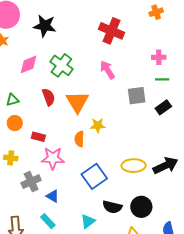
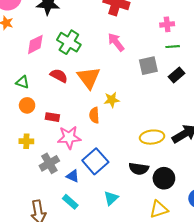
red semicircle: (49, 97) -> (59, 76), turned -36
green triangle: (12, 100) -> (22, 82), turned 40
blue square: (94, 176) -> (95, 161), moved
black semicircle: (112, 207) -> (139, 169), moved

